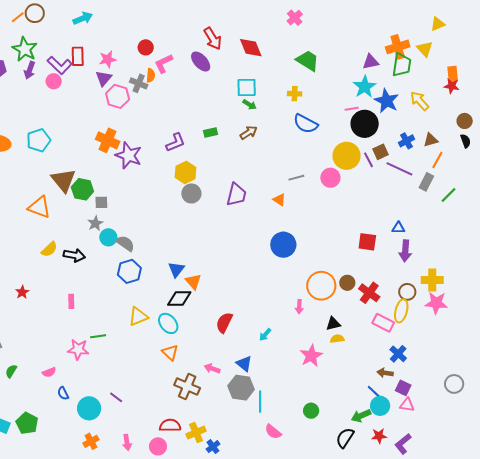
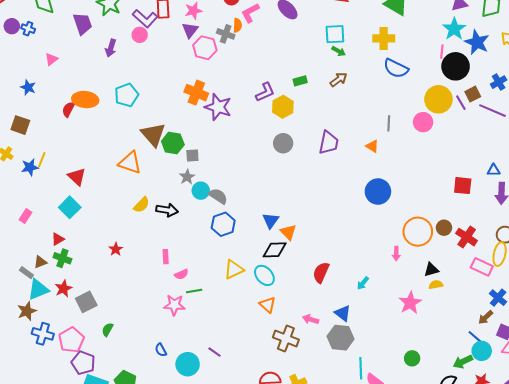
purple arrow: (30, 70) -> (111, 48), moved
yellow cross: (295, 94) -> (384, 38), size x1.5
pink line: (352, 109) -> (442, 52), turned -72
yellow hexagon: (185, 172) -> (283, 107), moved
gray line: (296, 178) -> (389, 123), turned -70
pink semicircle: (49, 372) -> (181, 274), moved
brown arrow: (385, 373) -> (486, 317), turned -49
cyan line: (260, 402) -> (361, 368), moved

